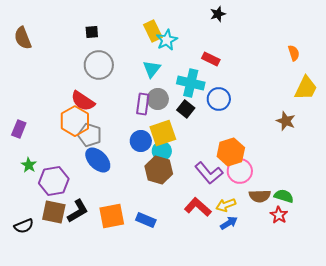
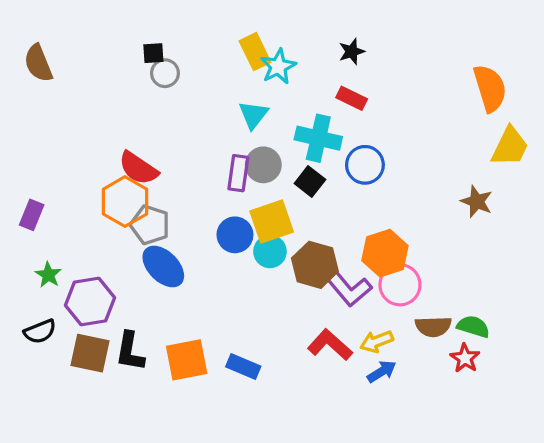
black star: (218, 14) -> (352, 52), moved
orange semicircle: (294, 53) -> (490, 88), size x1.8
gray circle: (99, 65) -> (165, 73), moved, size x0.6
brown hexagon: (159, 170) -> (315, 265), moved
black L-shape: (78, 211) -> (130, 351), turned 130
black semicircle: (24, 226) -> (40, 331), moved

